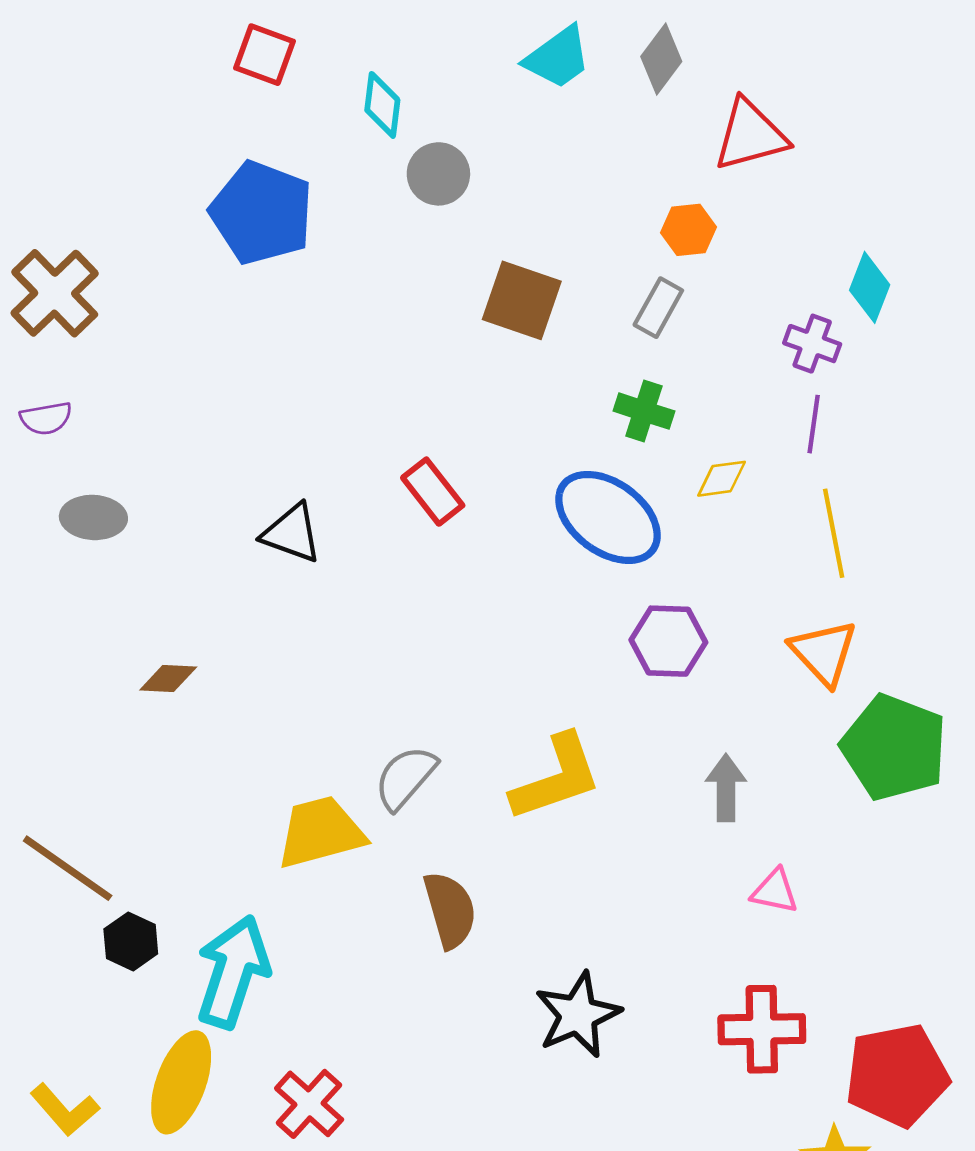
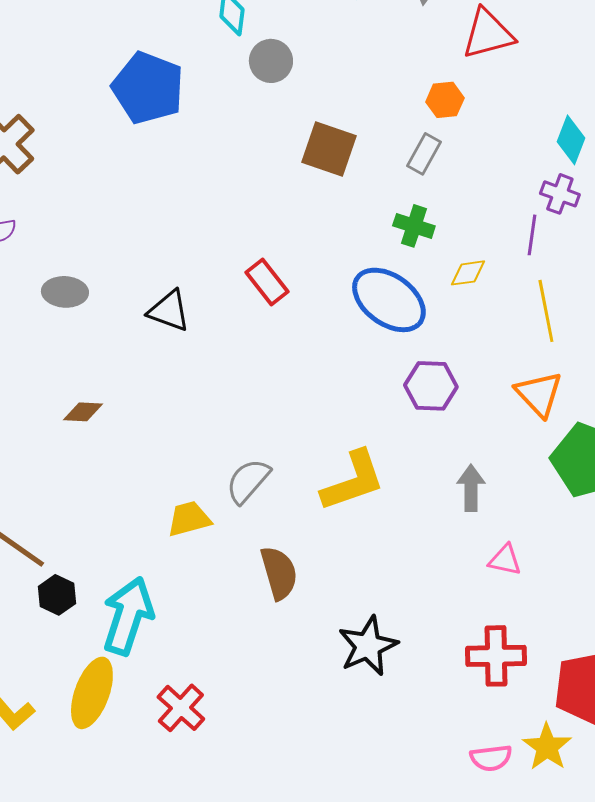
purple cross: (812, 344) -> (560, 194), moved
gray ellipse: (93, 517) -> (65, 292), moved
yellow trapezoid: (321, 832) -> (189, 519), size x0.7

